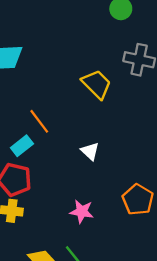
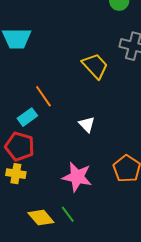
pink star: (82, 211) -> (77, 177), size x1.4

